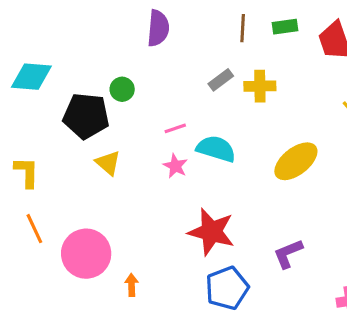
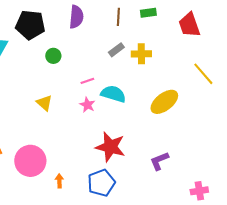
green rectangle: (285, 27) -> (148, 13), moved
brown line: (243, 28) -> (118, 17), moved
black pentagon: (86, 116) -> (30, 25), moved
blue pentagon: (227, 288) -> (101, 183), moved

